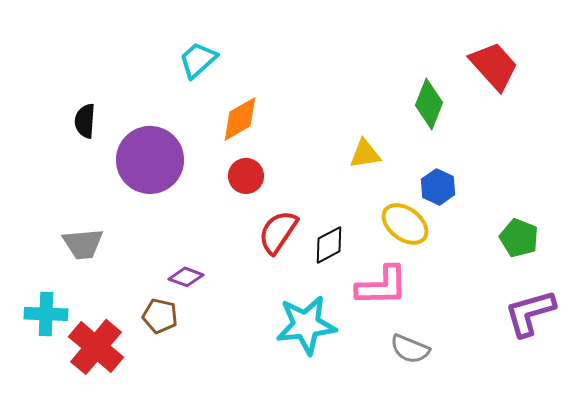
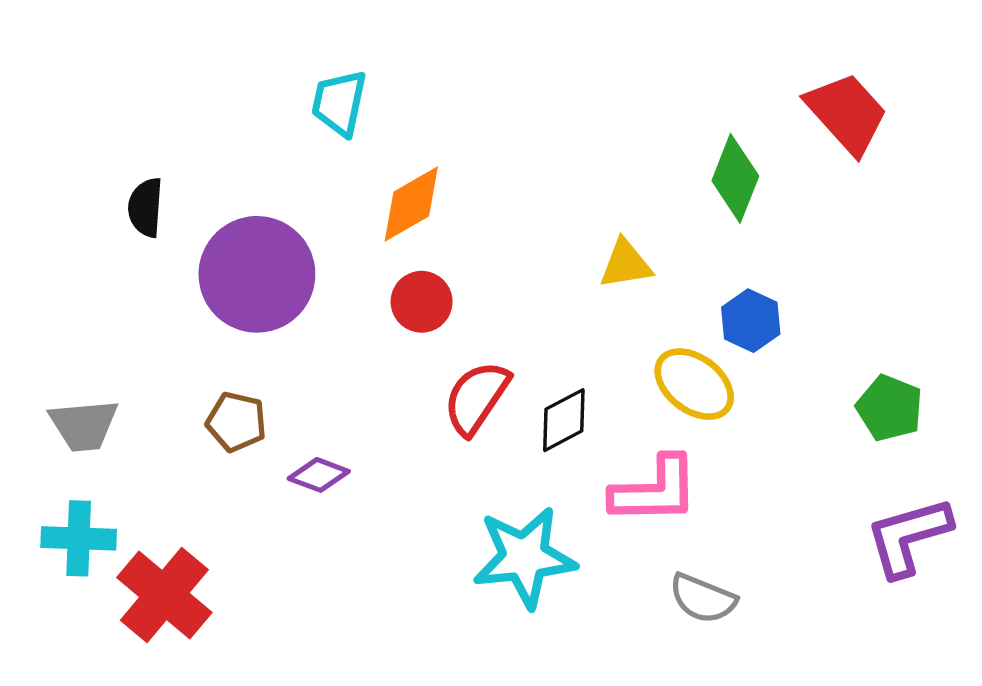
cyan trapezoid: (198, 60) -> (339, 103), turned -36
gray trapezoid: (83, 244) -> (84, 425), moved
brown pentagon: (160, 316) -> (236, 422), moved

